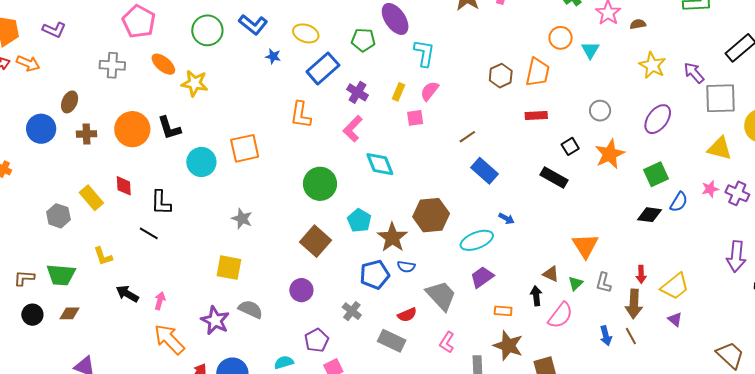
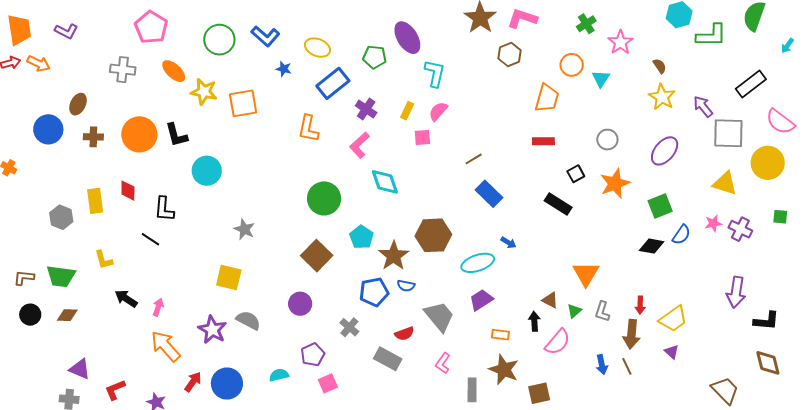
brown semicircle: (638, 24) -> (660, 66), moved, turned 63
brown hexagon: (501, 76) -> (510, 55), moved
orange square: (245, 148) -> (243, 103), moved
yellow rectangle: (91, 198) -> (95, 201), turned 30

